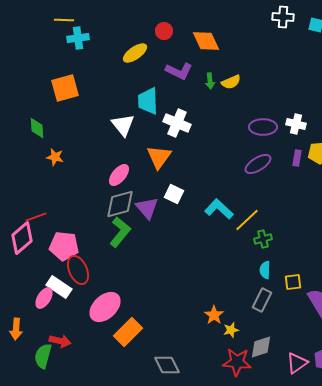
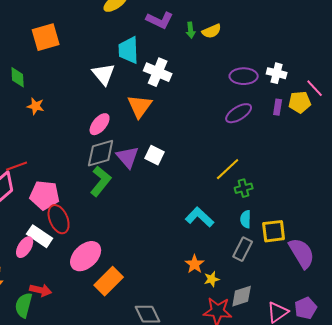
white square: (174, 194) -> (155, 155), moved
cyan L-shape: (219, 209) -> (200, 217), moved
yellow square: (293, 282) -> (274, 231), size x1.4

